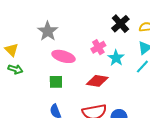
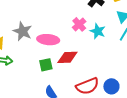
gray star: (48, 31) -> (23, 31), moved
red diamond: (97, 81) -> (67, 57), moved

